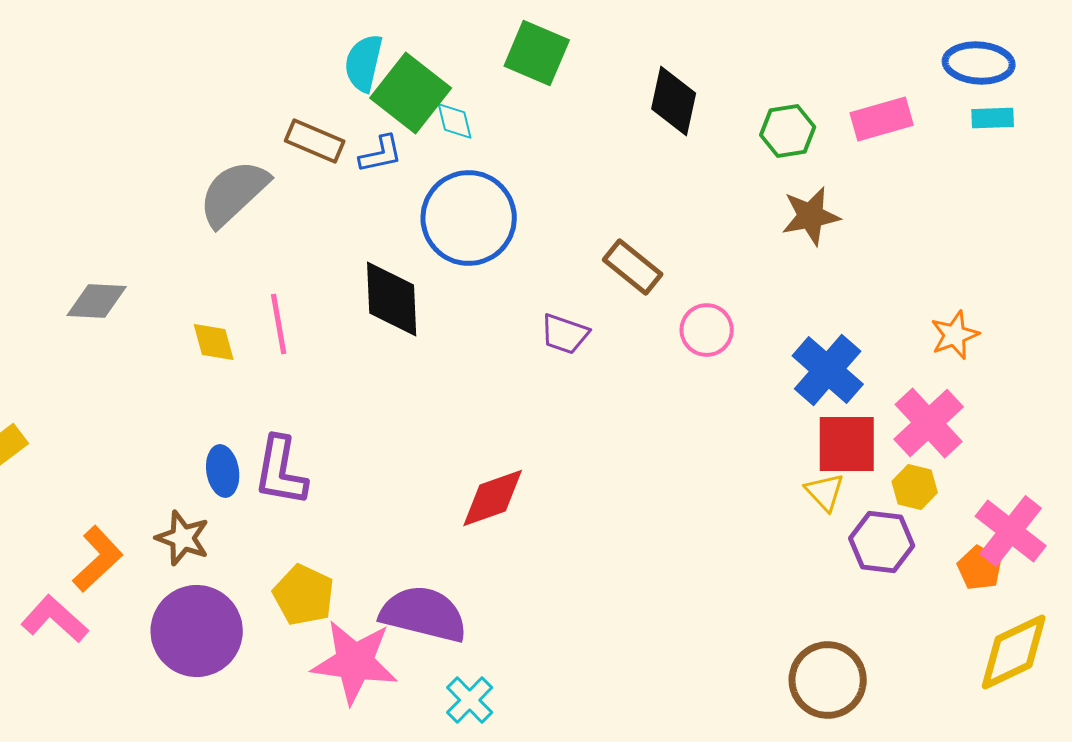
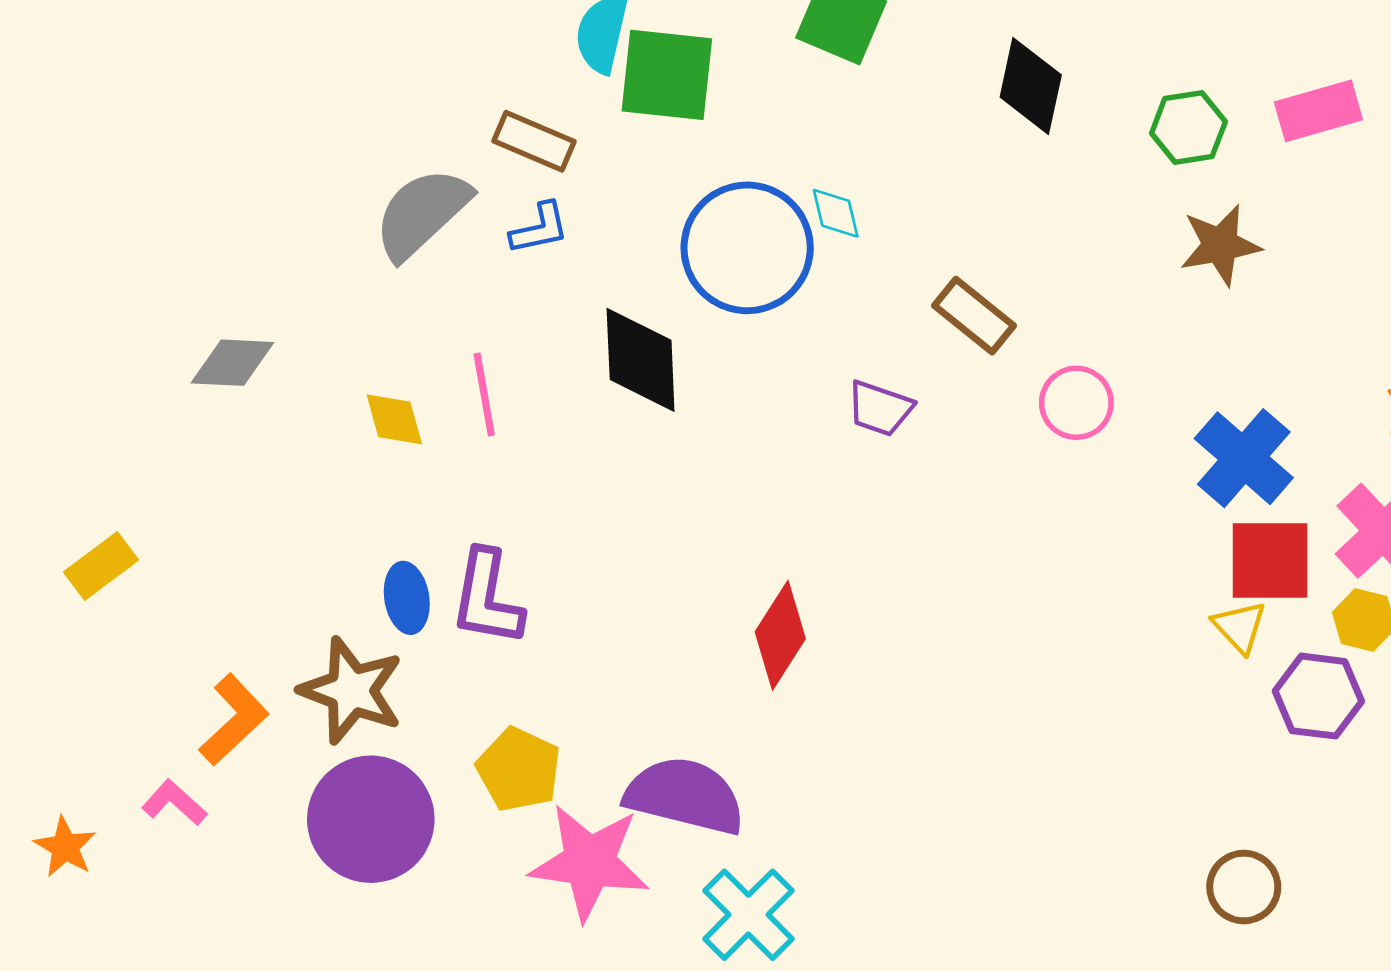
green square: (411, 93) -> (667, 75), turned -32
cyan diamond: (455, 121) -> (836, 213), moved
blue L-shape: (381, 154) -> (540, 228), moved
red diamond: (493, 498) -> (780, 635), turned -38
brown star: (183, 538) -> (351, 691), size x1.4
pink L-shape: (55, 619) -> (174, 803), size x0.7
brown circle: (828, 680) -> (1244, 887), size x0.7
cyan cross: (470, 700) -> (748, 915), size x1.4

